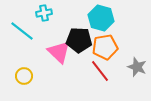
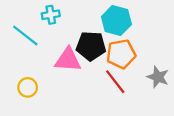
pink triangle: (59, 52) -> (68, 60), turned -40

